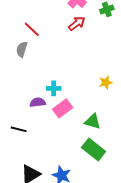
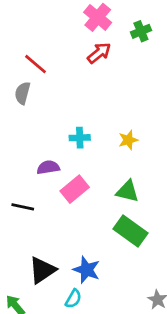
yellow star: (106, 82) -> (128, 140), moved
cyan cross: (54, 88) -> (80, 138), moved
pink rectangle: (63, 108) -> (75, 189), moved

